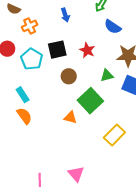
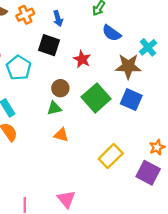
orange cross: (30, 26) -> (25, 15), moved
black square: (57, 50) -> (49, 45), moved, turned 30
green triangle: (107, 75) -> (54, 108), moved
green square: (90, 101) -> (96, 98), moved

